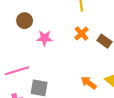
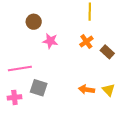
orange arrow: (89, 83) -> (87, 90), turned -35

